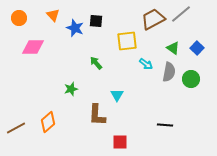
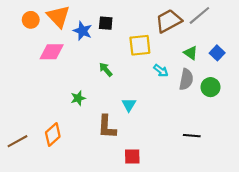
orange triangle: (53, 15) -> (58, 17), size x1.6
orange circle: (19, 18) -> (31, 20), moved
pink diamond: (33, 47) -> (52, 52), moved
black line: (165, 125) -> (192, 136), moved

